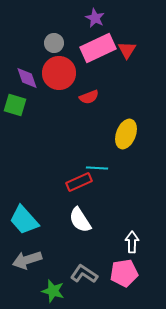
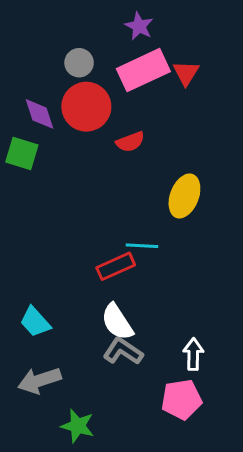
cyan trapezoid: (24, 220) -> (35, 322), size x0.7
gray L-shape: (84, 274) -> (123, 351), moved

